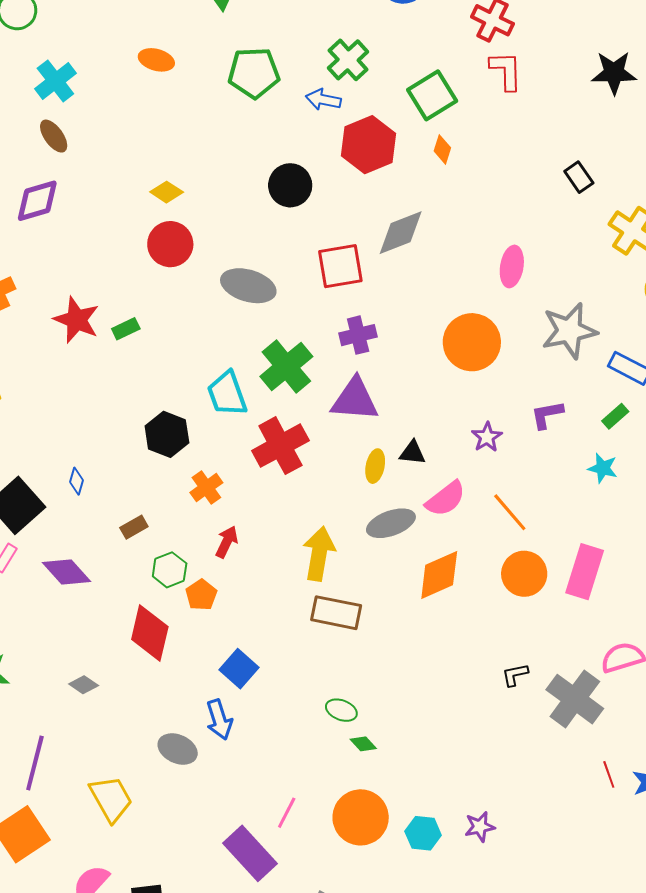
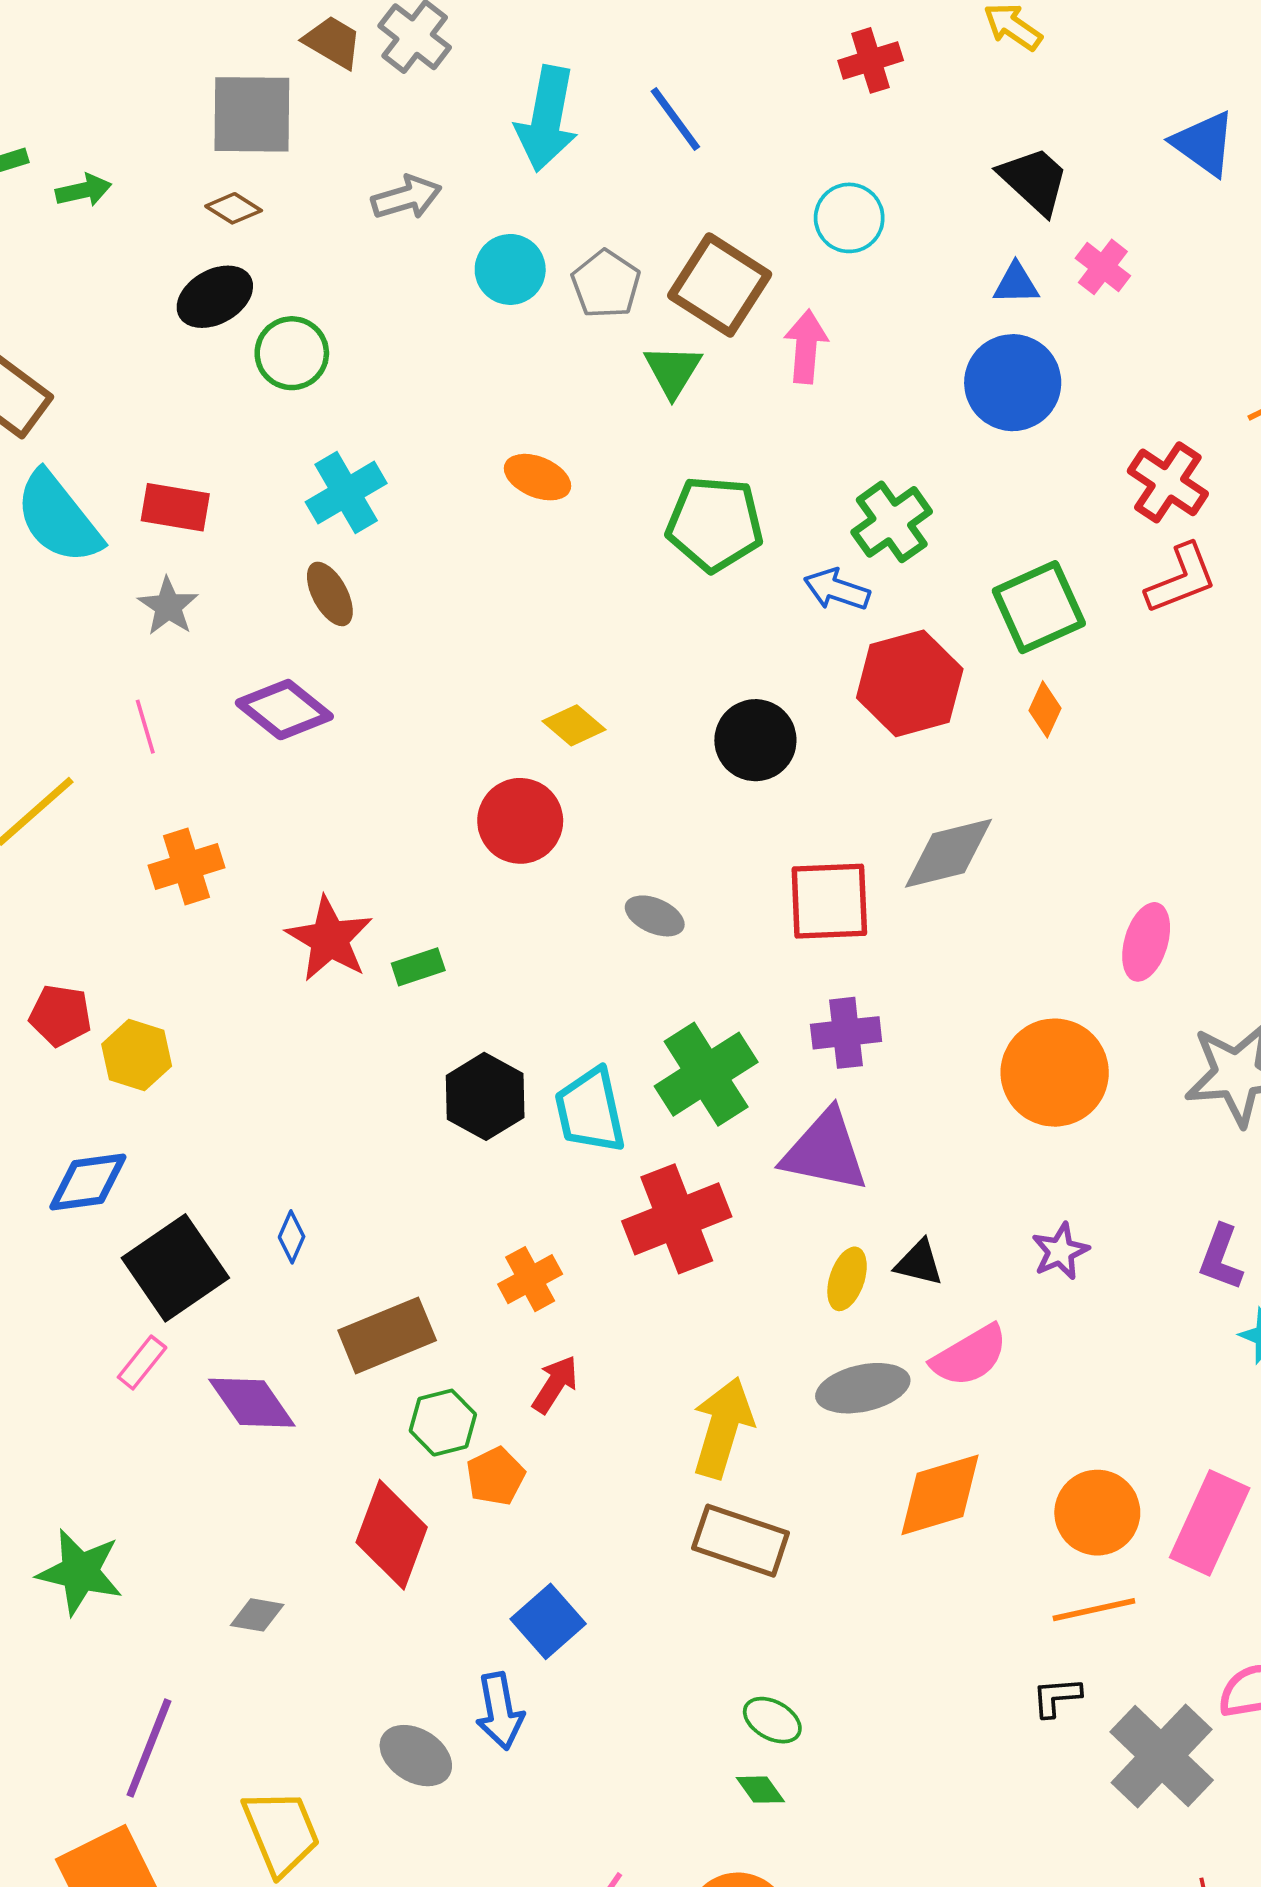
red L-shape: (506, 71) -> (1181, 579), turned 63
yellow diamond: (167, 192) -> (574, 725), moved
purple diamond: (37, 201) -> (284, 710), turned 48
gray ellipse: (248, 286) -> (655, 916), size x0.6
purple L-shape: (547, 415) -> (1221, 1258), moved, turned -66
black hexagon: (167, 434) -> (485, 1096), moved
orange line: (510, 512) -> (1094, 1610), moved, turned -69
brown rectangle: (134, 527) -> (387, 1335), size x1.8
gray diamond: (84, 685) -> (257, 1615), turned -32
green ellipse: (341, 710) -> (772, 1720), moved

